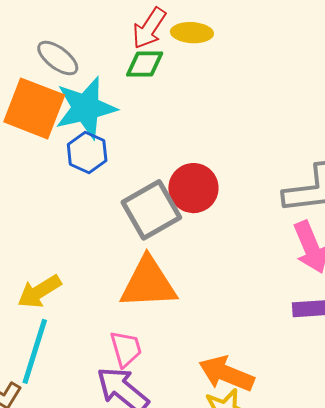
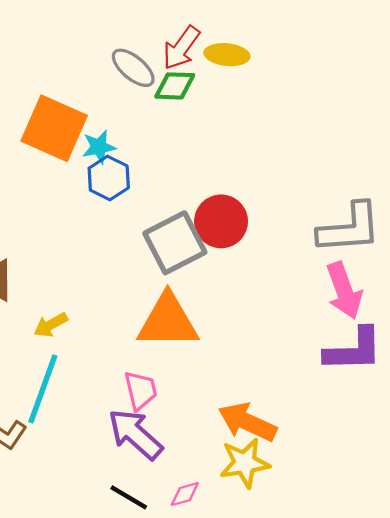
gray ellipse: (58, 58) -> (133, 68), moved
cyan star: (86, 108) -> (99, 147), moved, size x0.5
yellow arrow: (39, 292) -> (51, 325), size x0.7

